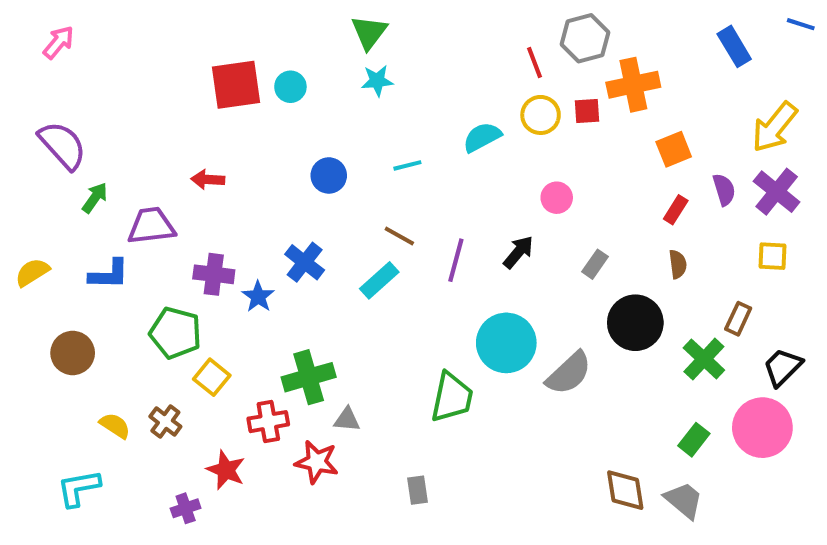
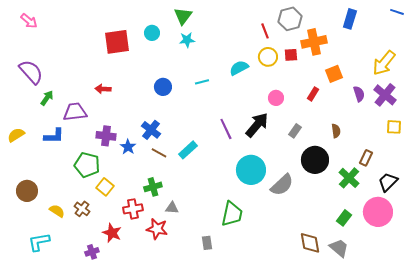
pink arrow: (58, 42) -> (29, 21), turned 90
blue rectangle: (734, 46) -> (350, 19), moved, turned 48
cyan circle: (290, 87) -> (152, 33), moved
red rectangle: (676, 210) -> (313, 94), moved
brown line: (399, 236) -> (159, 153), moved
black arrow: (518, 252) -> (257, 125), size x1.5
yellow square: (773, 256) -> (394, 127), moved
purple line: (456, 260) -> (226, 129), turned -40
cyan rectangle: (379, 280) -> (188, 150), moved
brown circle: (73, 353) -> (27, 191), moved
green cross: (309, 377) -> (153, 187), size x0.7
green trapezoid: (452, 397) -> (232, 214), moved

